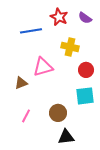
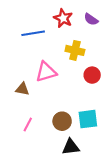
brown triangle: (21, 83) -> (22, 89), turned 32
cyan square: (85, 96) -> (88, 119), moved

